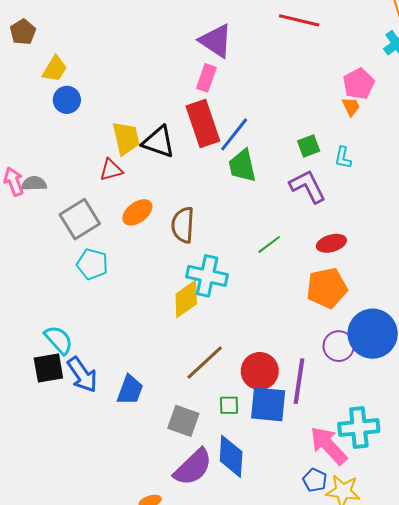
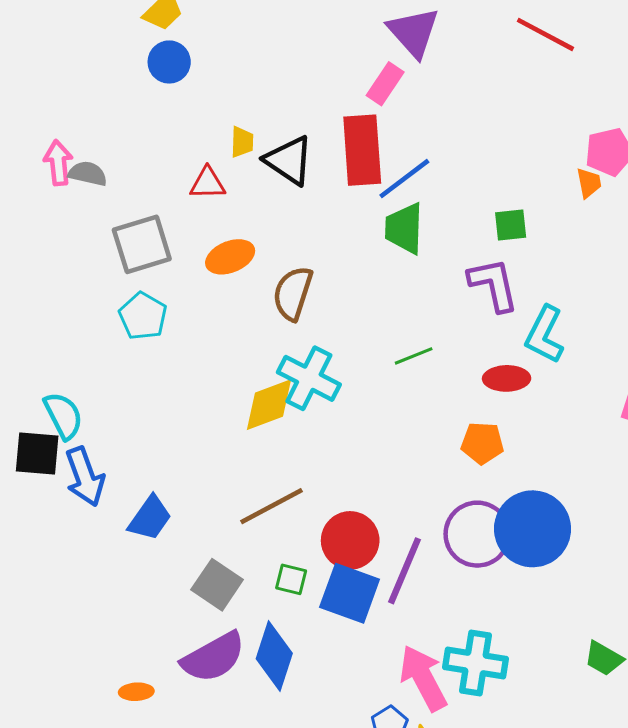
yellow trapezoid: (126, 138) -> (242, 142), size x0.6
cyan L-shape: (343, 158) -> (545, 335), moved, size x1.6
orange pentagon: (327, 288) -> (482, 443), size x0.7
purple circle: (339, 346) -> (477, 534), size x1.4

